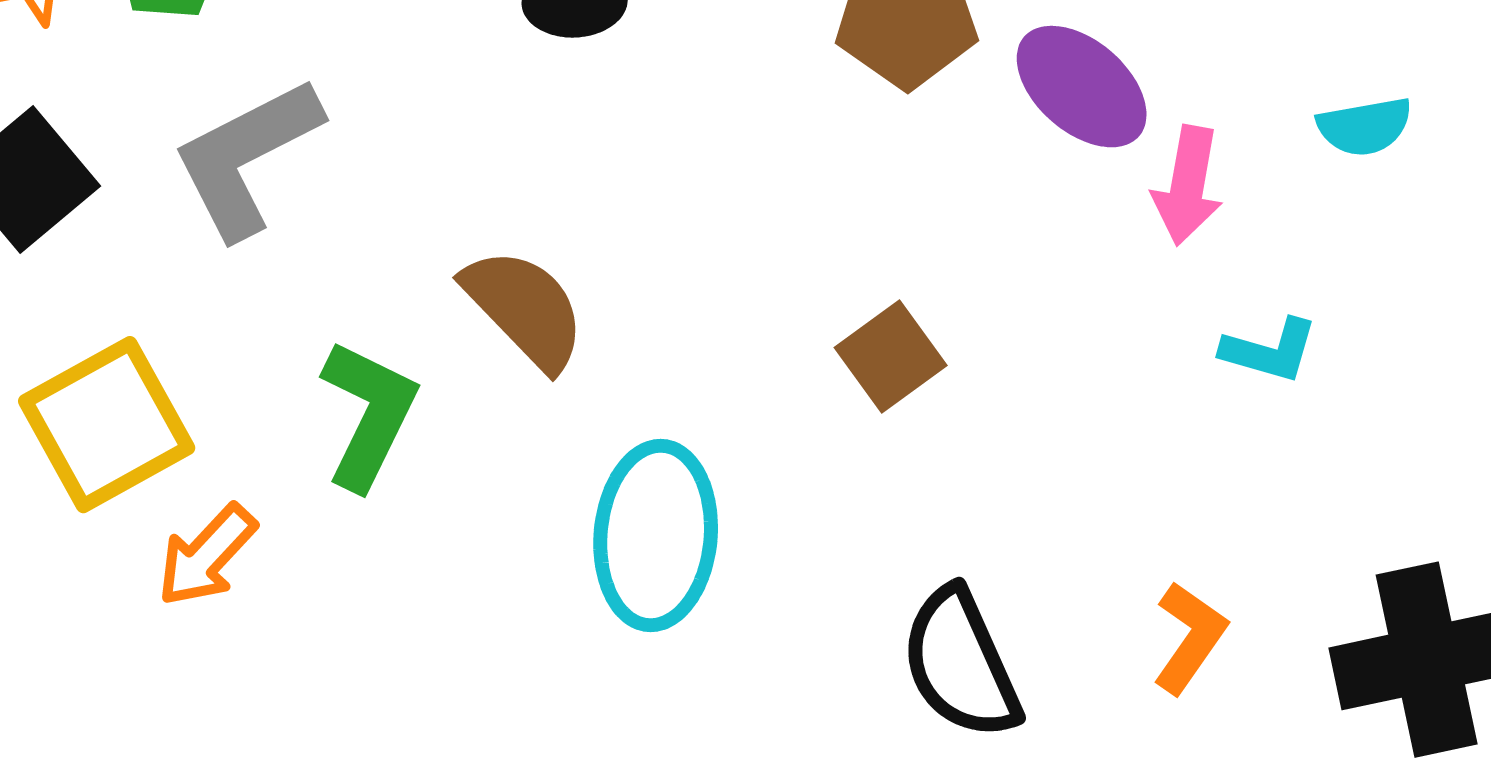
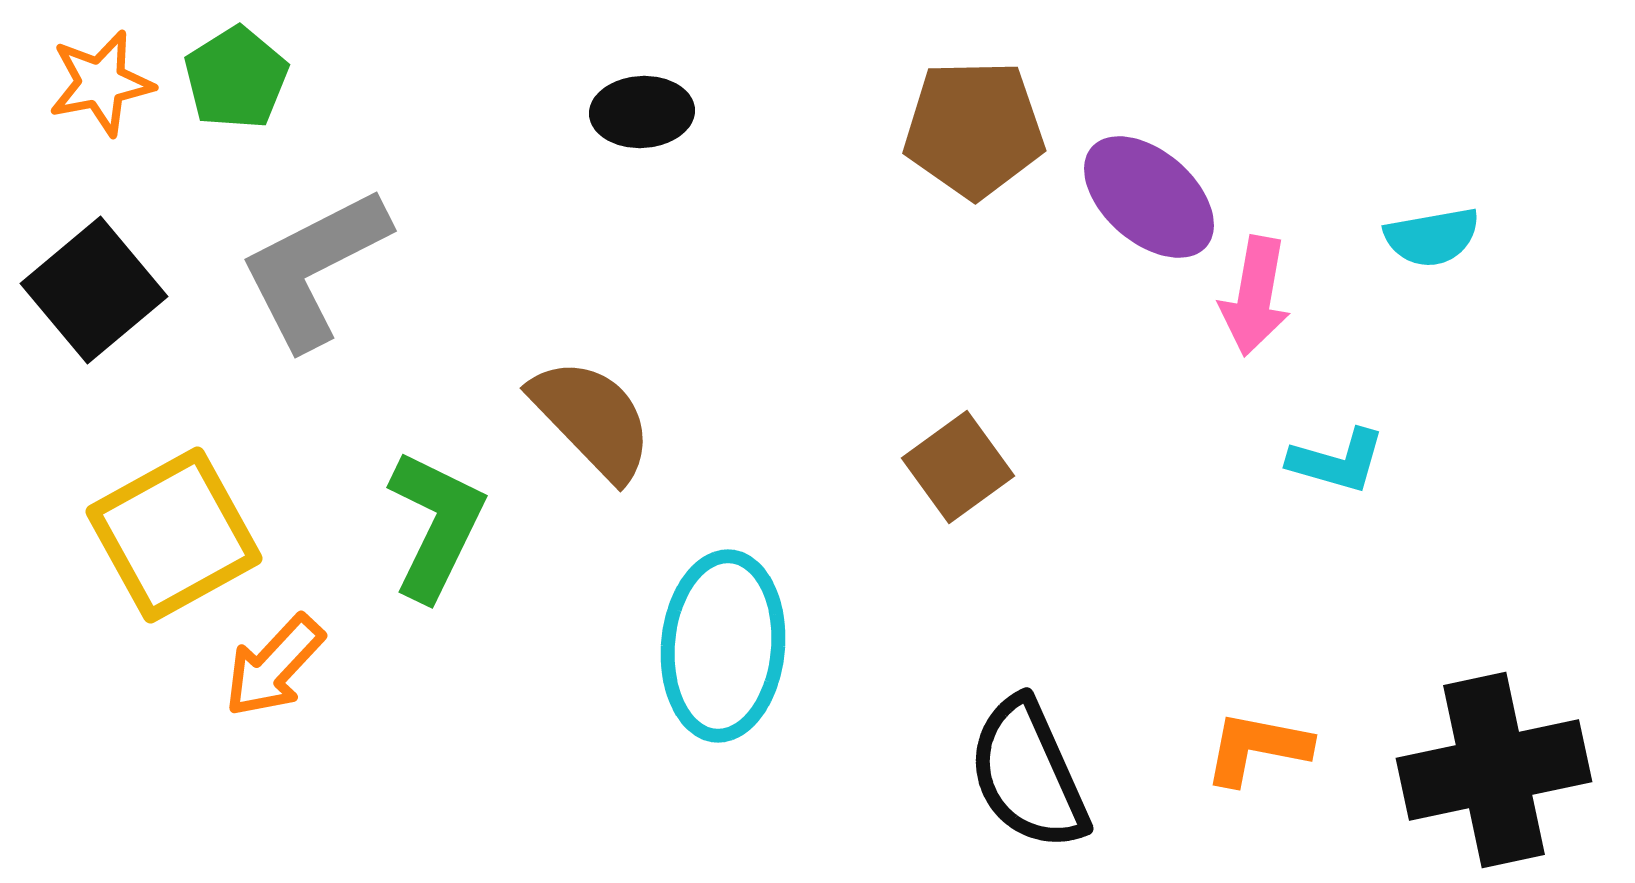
orange L-shape: (1190, 638) -> (1257, 748), turned -114

